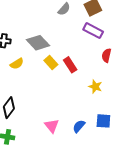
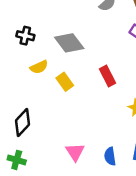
yellow rectangle: (51, 63) -> (65, 82), moved
blue semicircle: (79, 126) -> (110, 156), turned -56

